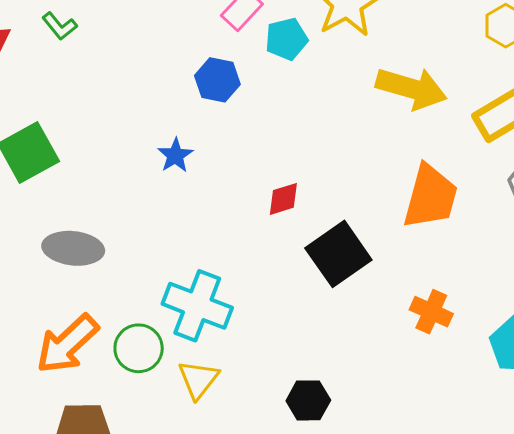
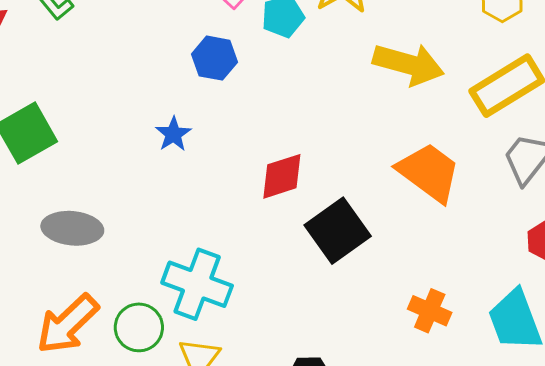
orange trapezoid: (430, 197) -> (429, 172), turned -68
red diamond: (283, 199) -> (282, 176), size x1.4
orange cross: (431, 312) -> (430, 311), moved

